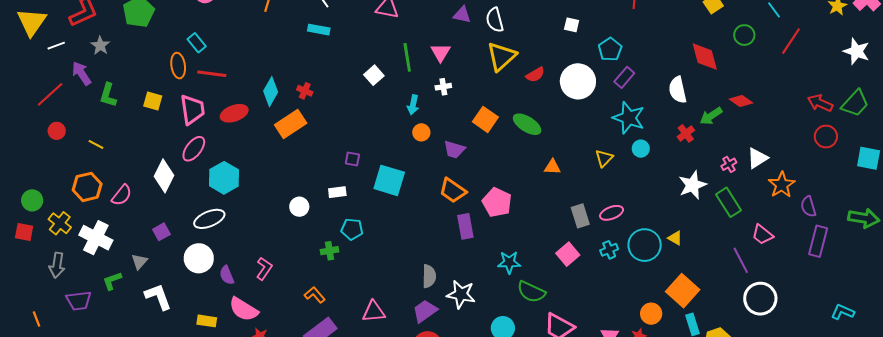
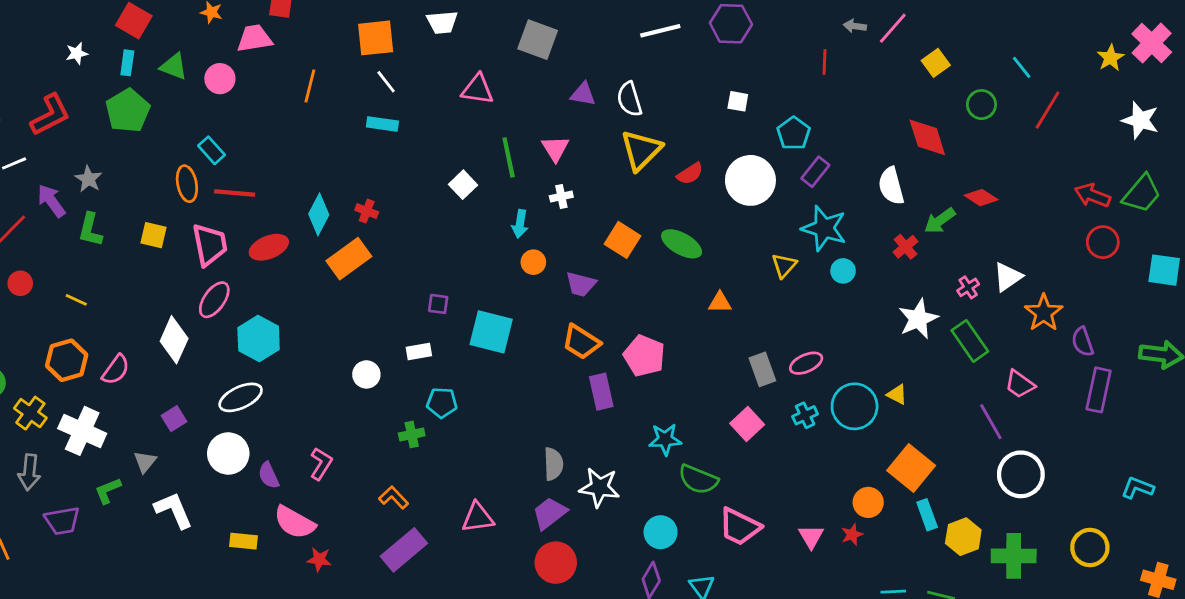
gray star: (100, 45) -> (88, 179), moved
yellow triangle: (604, 158) -> (784, 266), moved

